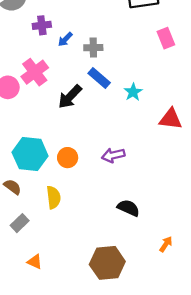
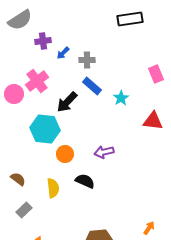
pink rectangle: (166, 38) -> (156, 74), moved
cyan hexagon: (30, 154) -> (45, 129), moved
black semicircle: (128, 208) -> (85, 181), moved

